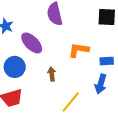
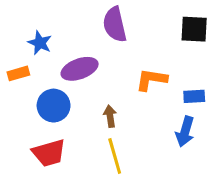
purple ellipse: (32, 43) -> (80, 69), turned -65
yellow line: (71, 102) -> (115, 156), moved, turned -55

